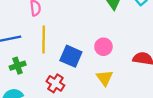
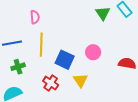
yellow triangle: (105, 78) -> (80, 80), moved

